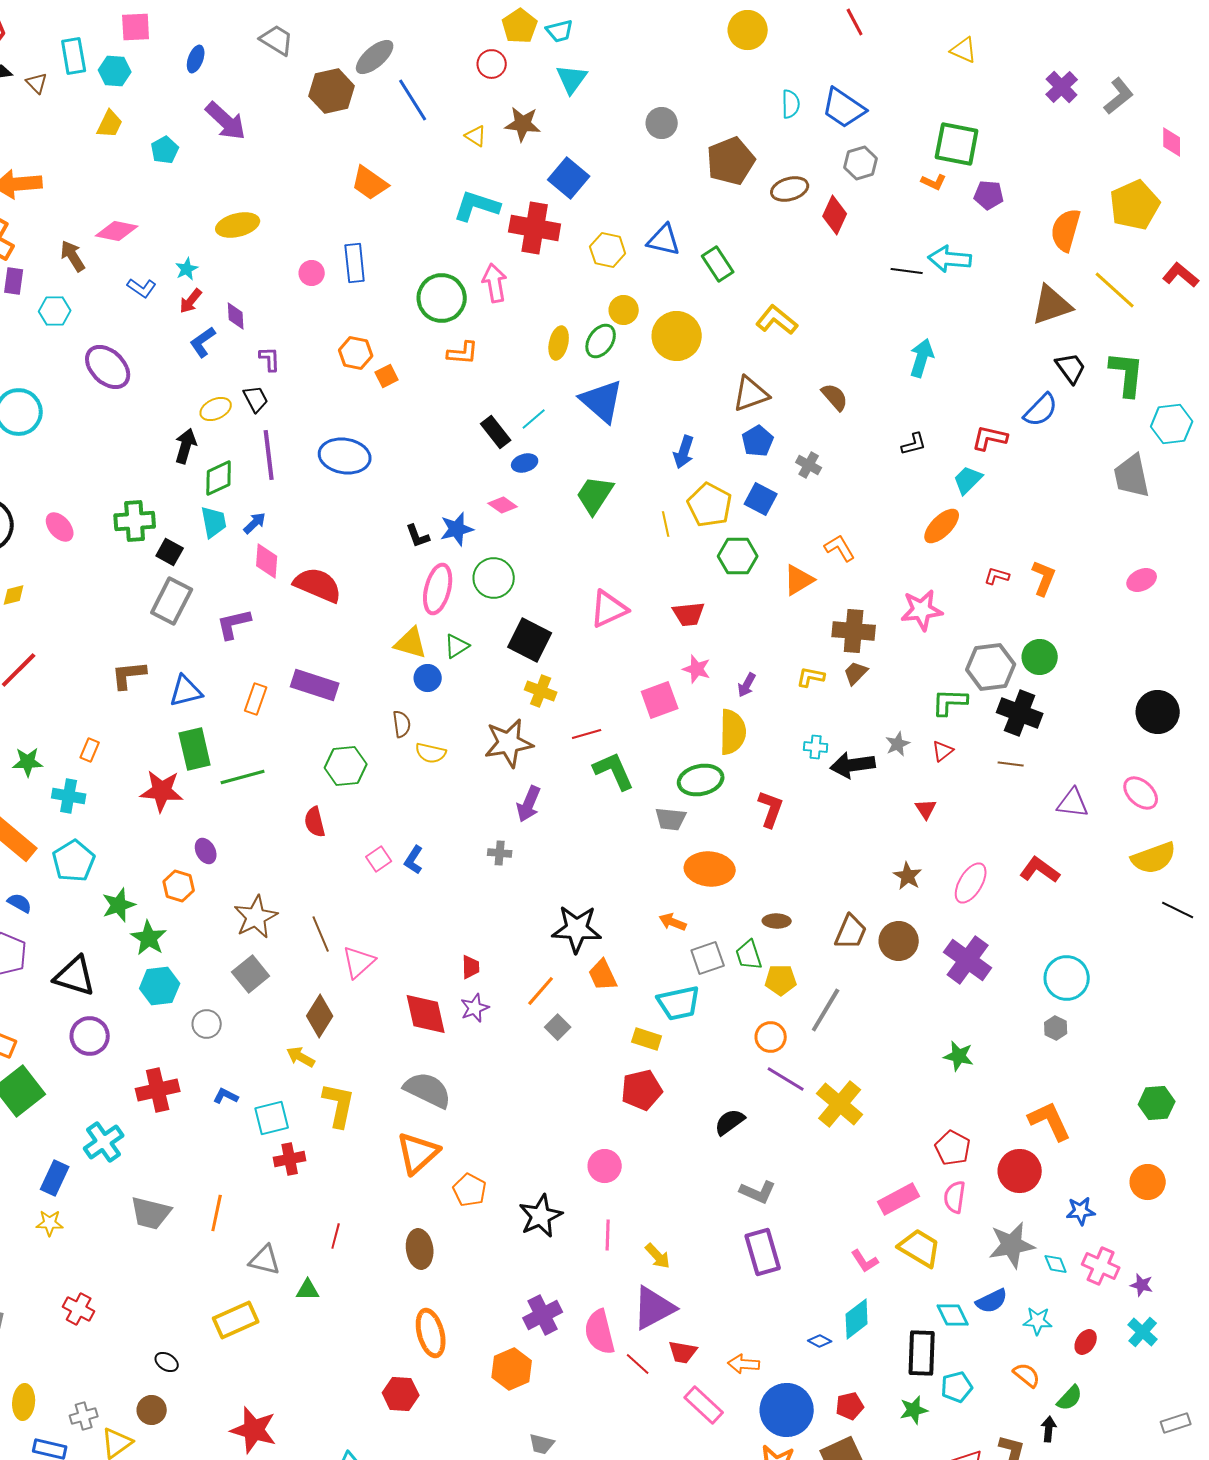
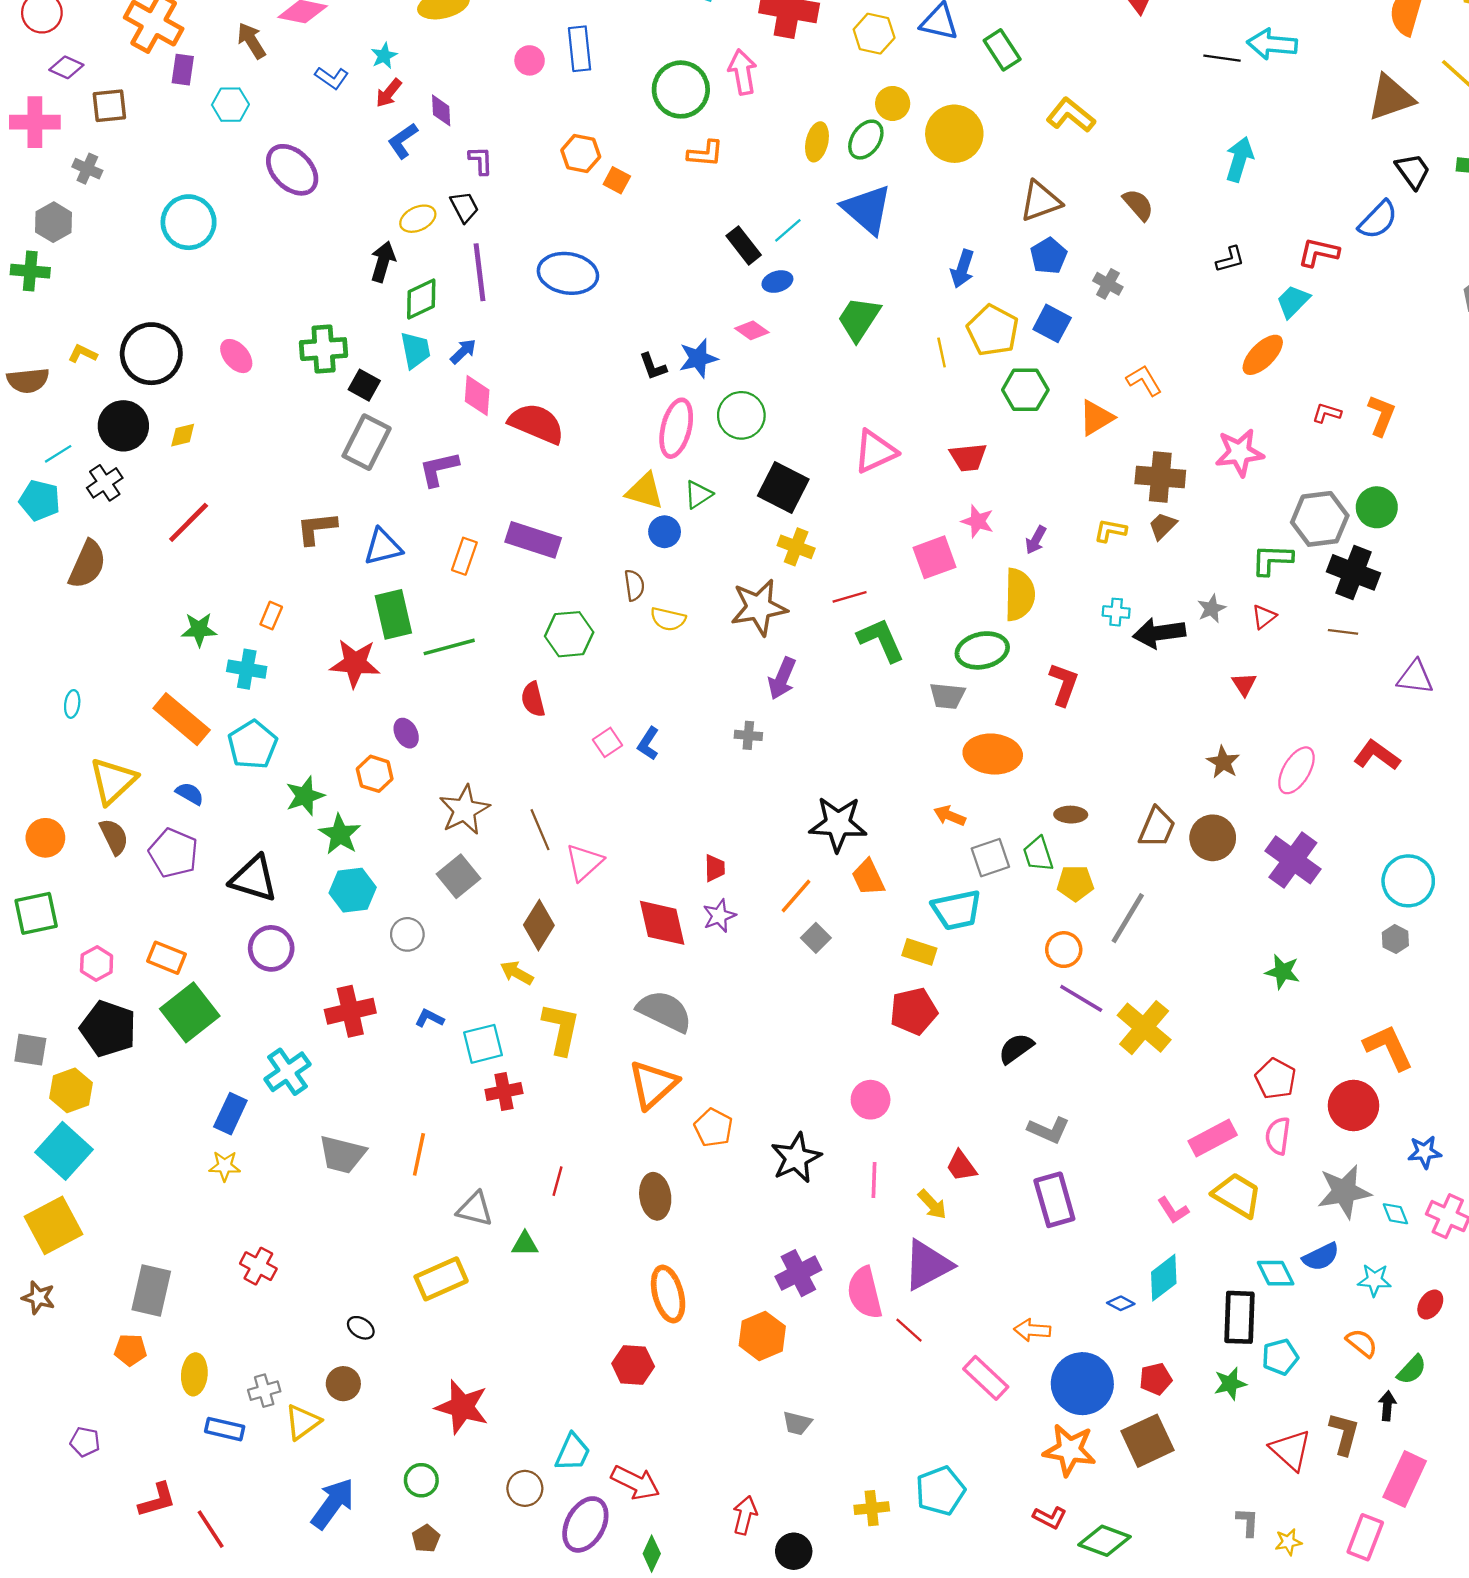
orange square: (387, 376) -> (617, 180), turned -35
red trapezoid: (683, 1352) -> (961, 1166), moved, turned 44

